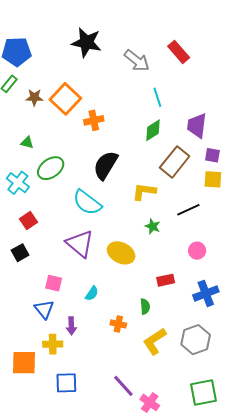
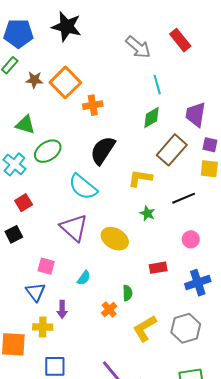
black star: (86, 42) -> (67, 27), moved
green triangle: (27, 143) -> (25, 125), size x1.5
green semicircle: (145, 307) -> (128, 293), moved
orange cross: (118, 324) -> (109, 310), turned 35

